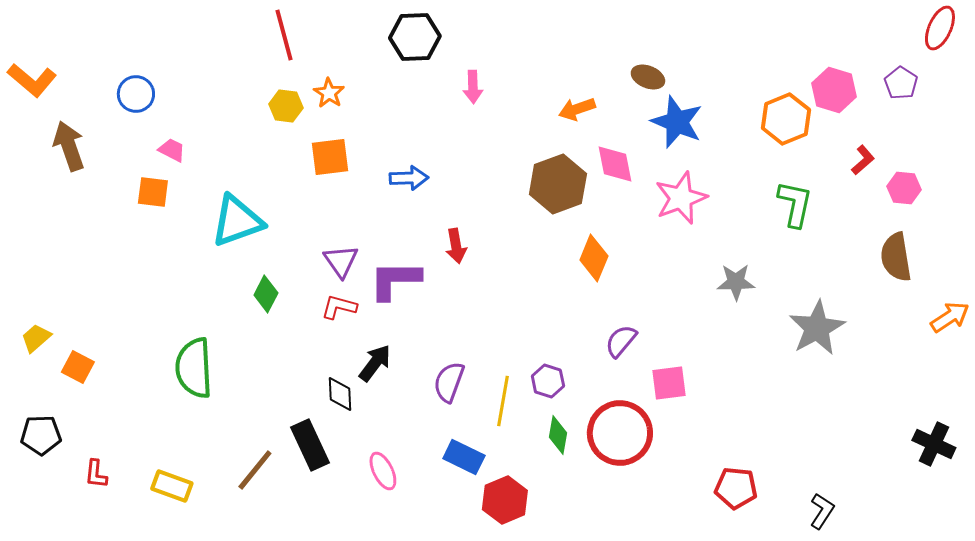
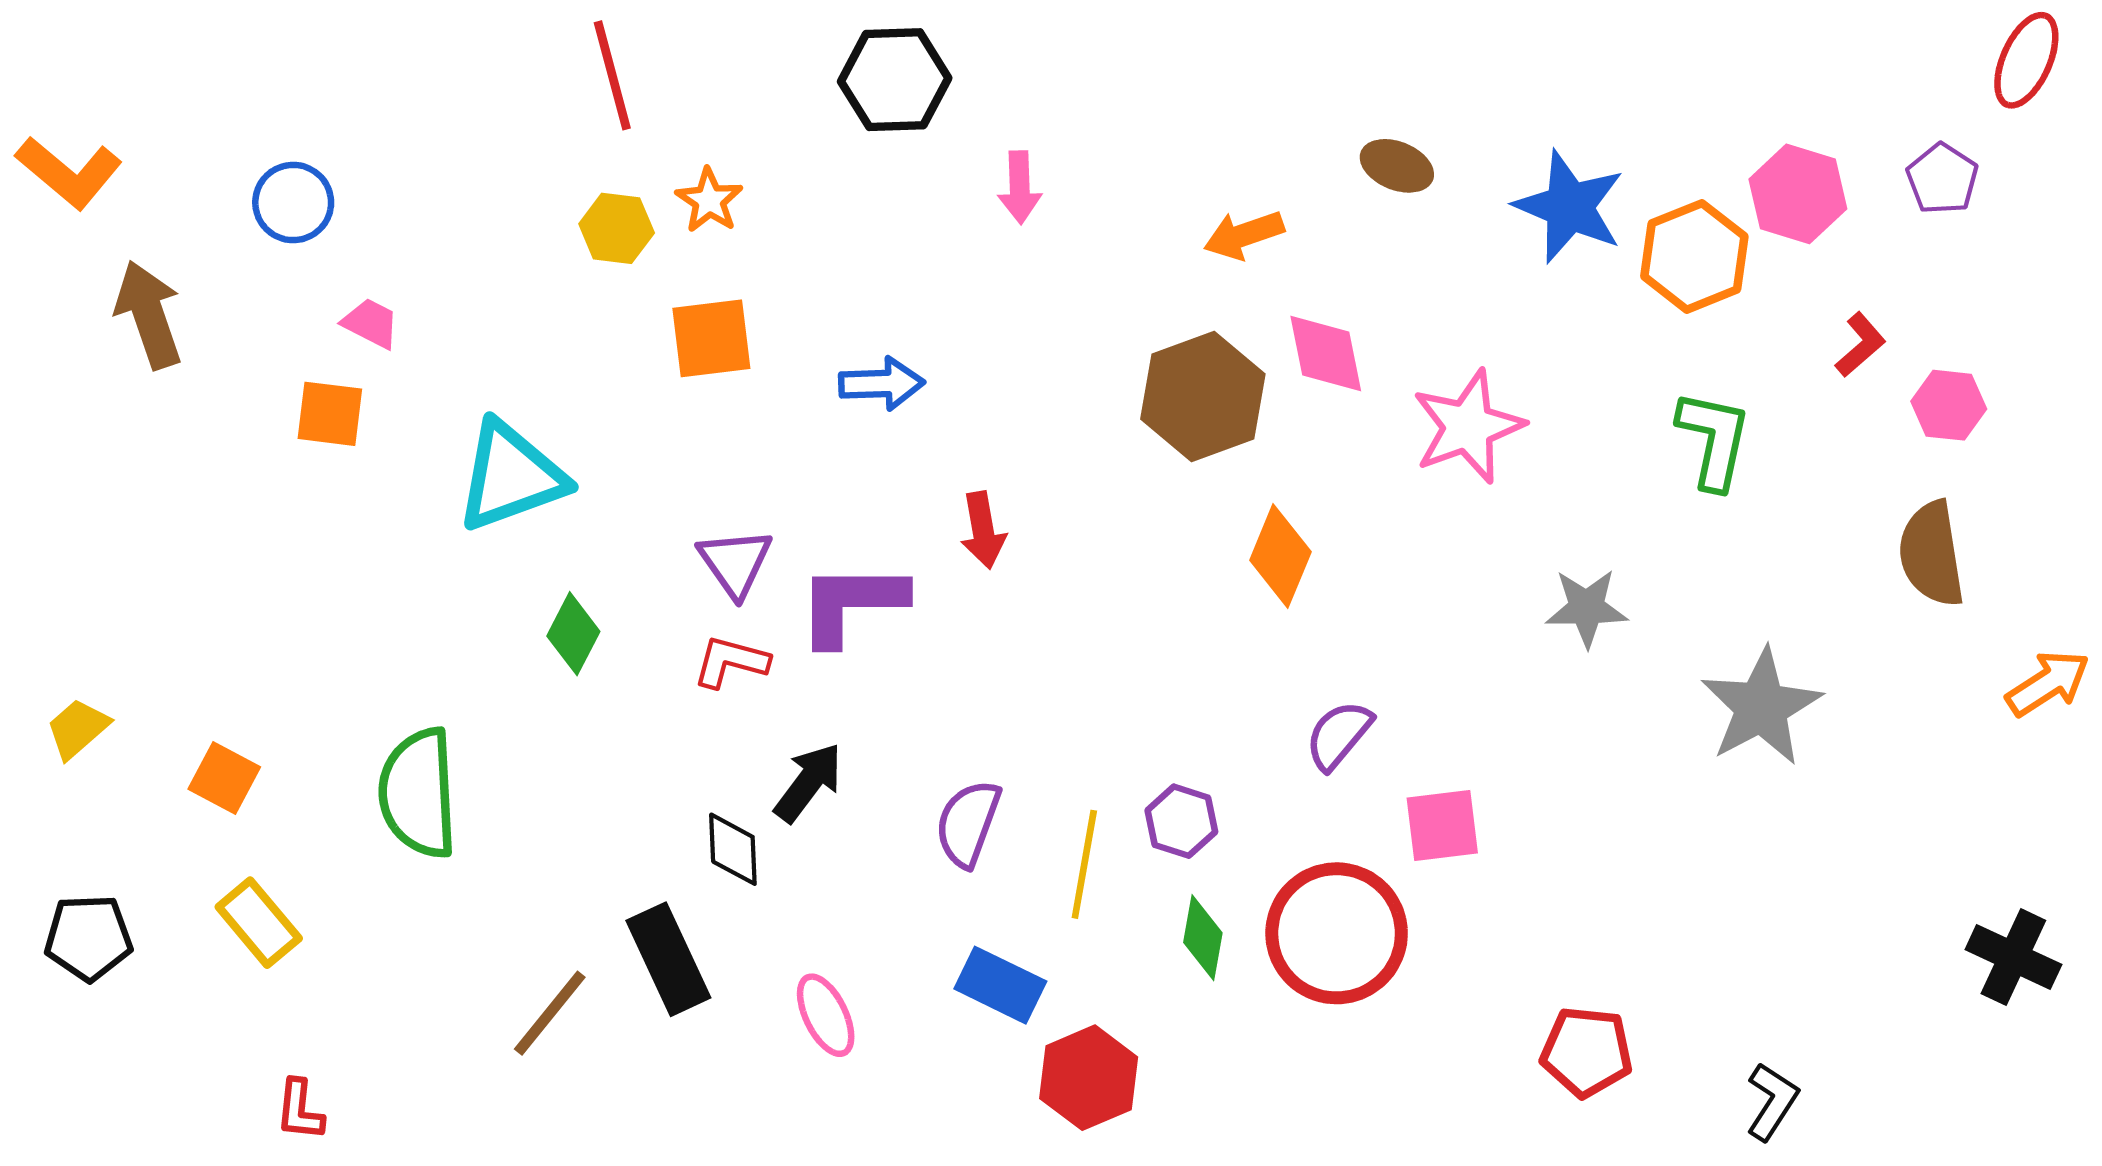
blue star: (677, 122) -> (1569, 207), moved
orange square: (78, 367) -> (224, 778), moved
red L-shape: (96, 474) -> (300, 1110), moved
yellow rectangle: (172, 486) -> (259, 923), moved, turned 30

